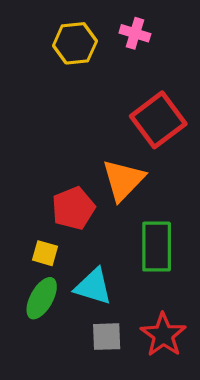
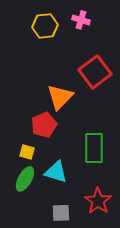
orange triangle: (123, 180) -> (60, 97), moved
gray square: (107, 337) -> (61, 213), moved

